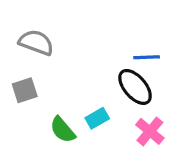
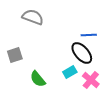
gray semicircle: (36, 42) -> (33, 17), moved
cyan rectangle: (97, 118) -> (70, 72), moved

